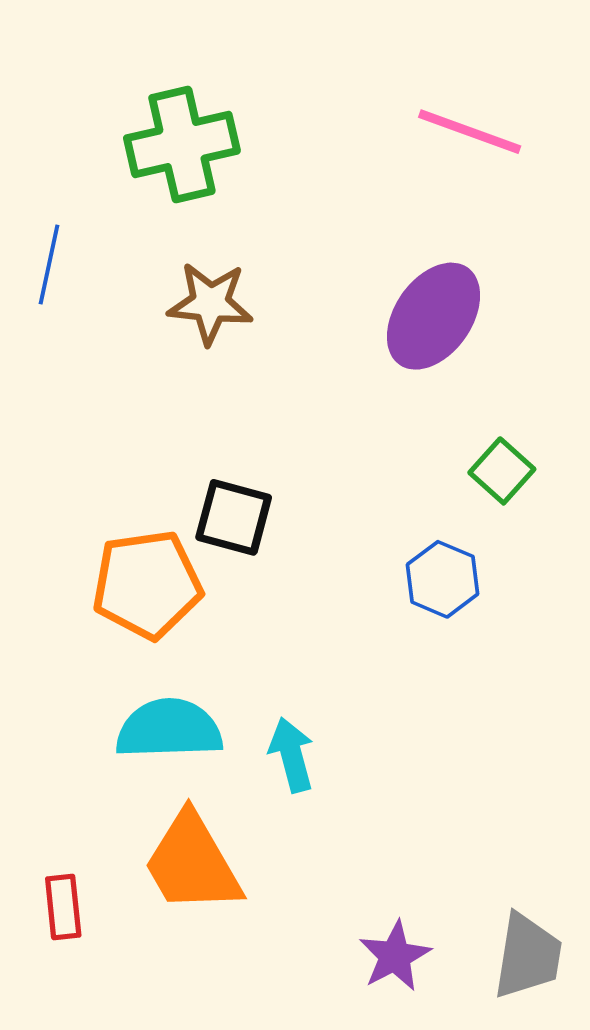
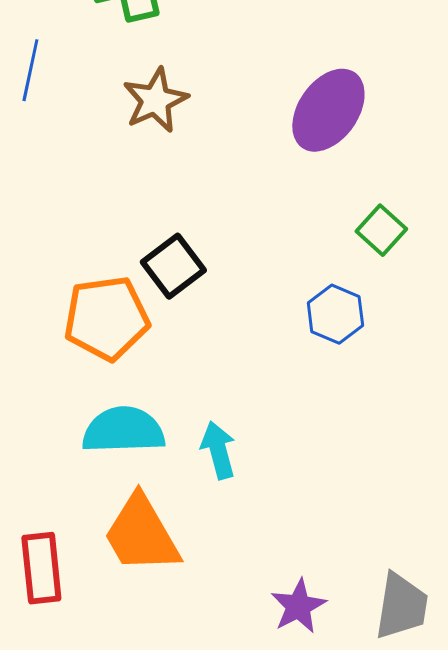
brown star: (210, 303) -> (155, 100), turned -30
black square: (234, 517) -> (173, 266), turned 38
red rectangle: (63, 907) -> (41, 568), size x1.4

